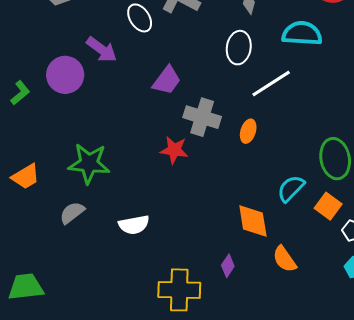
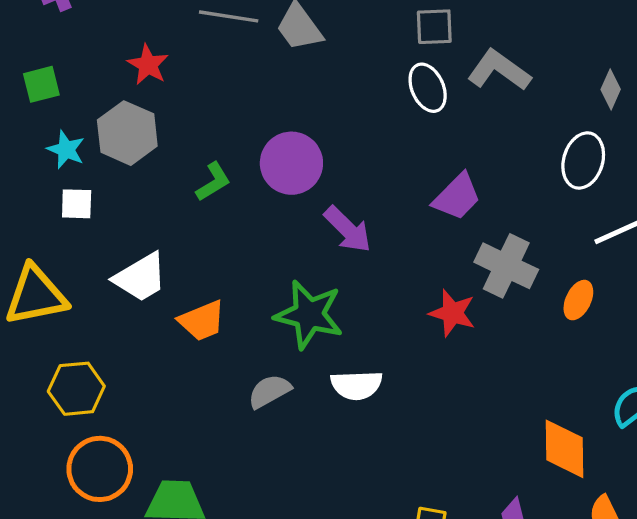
purple arrow: (102, 49) -> (348, 229), moved
white semicircle: (134, 225) -> (357, 385), moved

